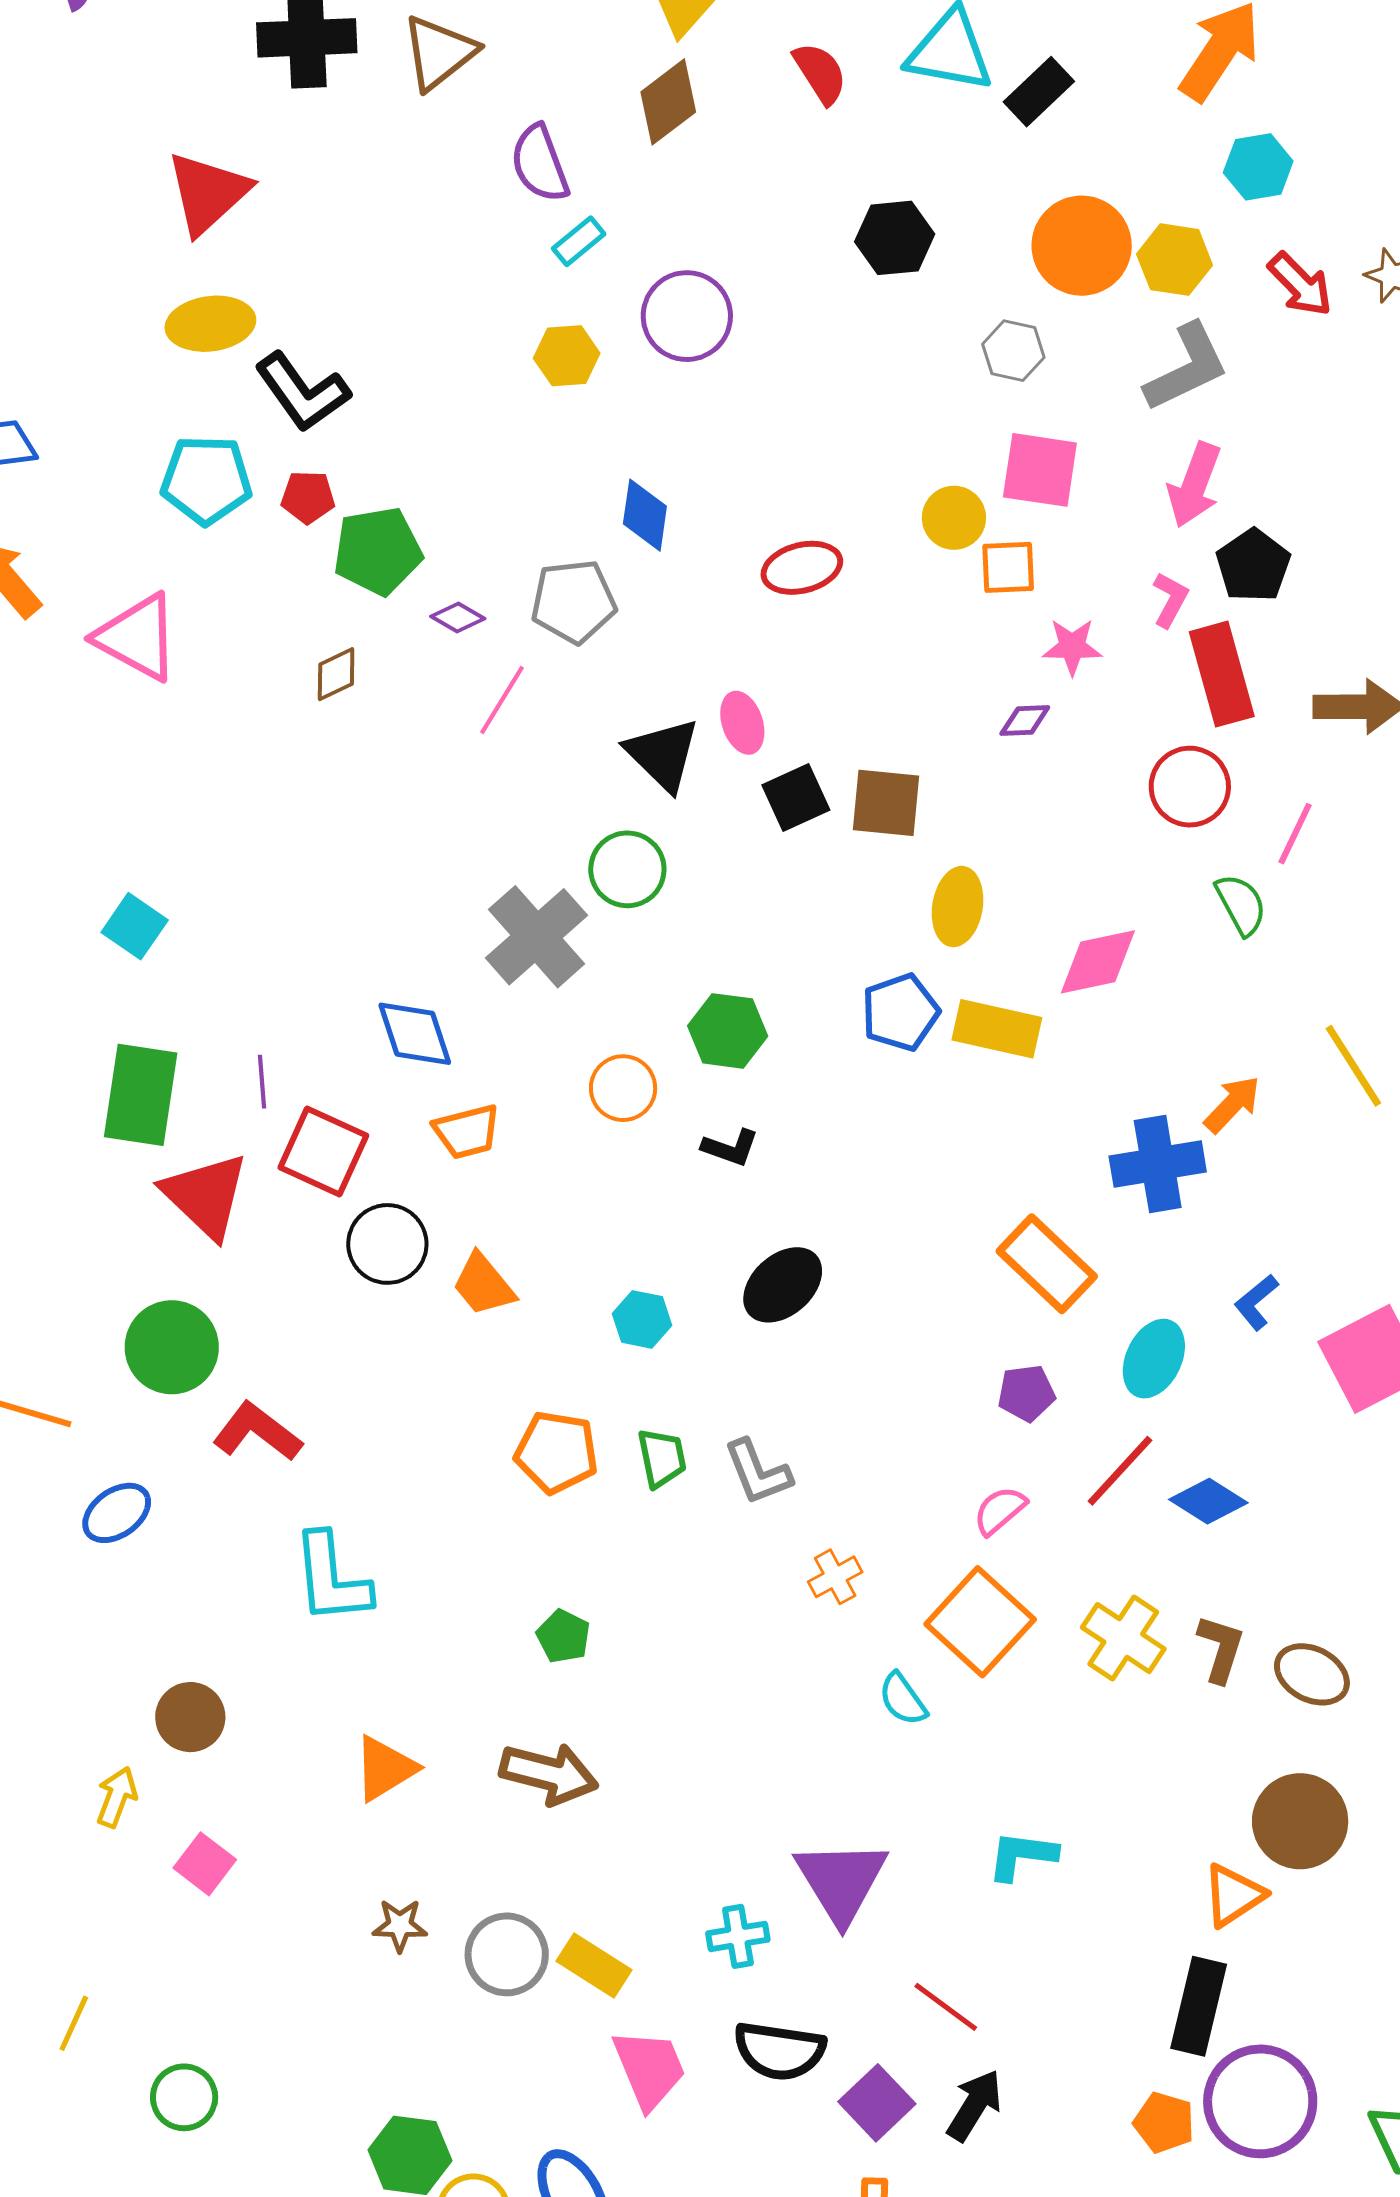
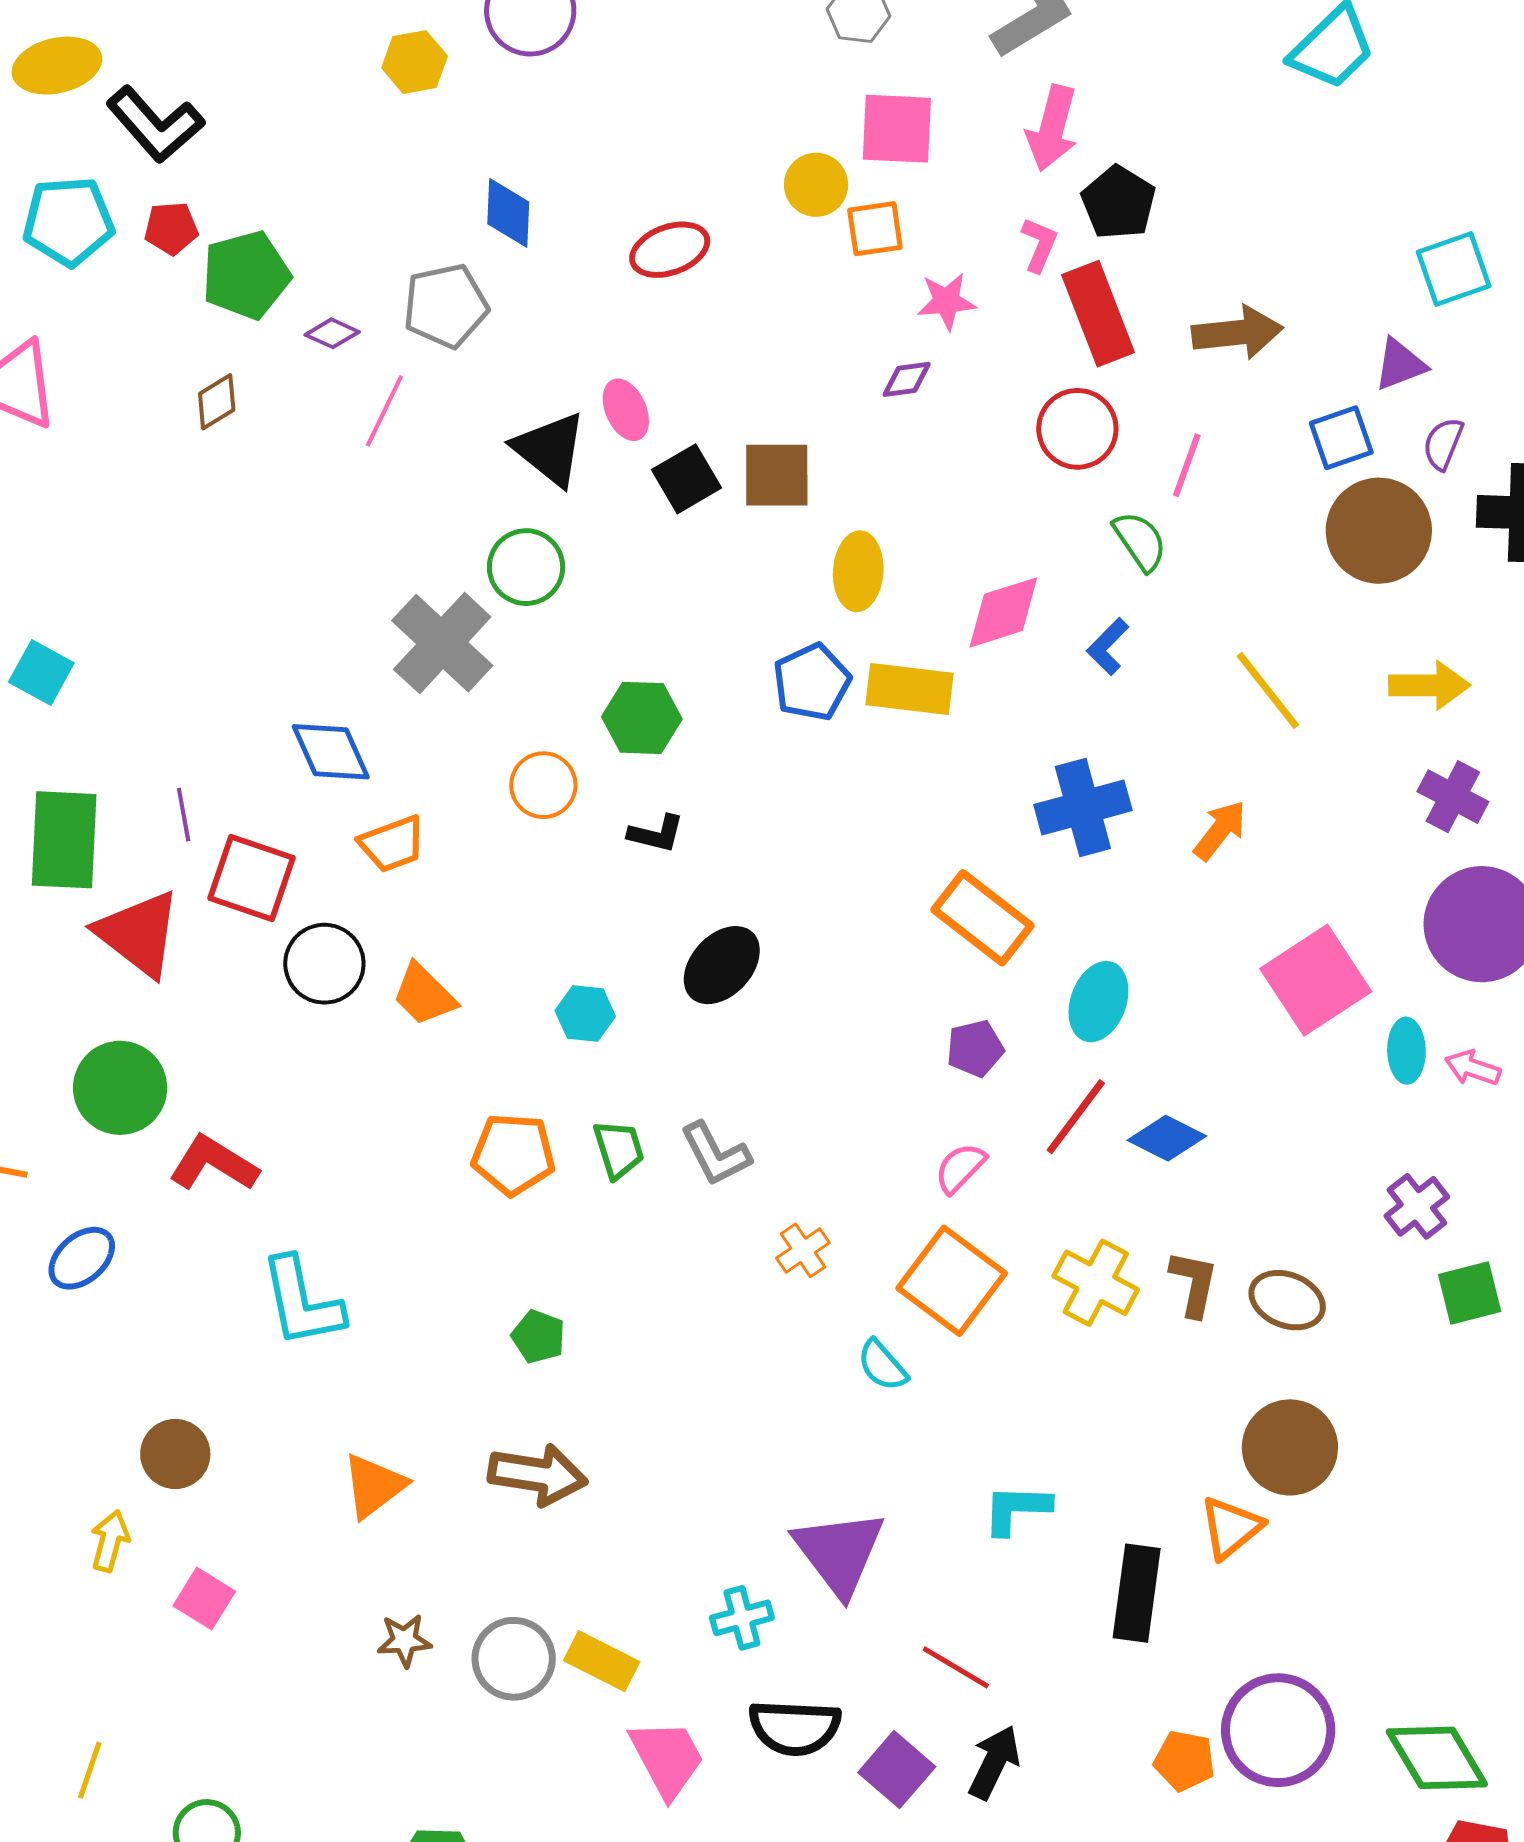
orange arrow: (1232, 1104) -> (1220, 830), moved
blue L-shape: (1256, 1302) -> (1108, 647), moved
black rectangle: (1199, 2006) -> (1137, 1593), moved

